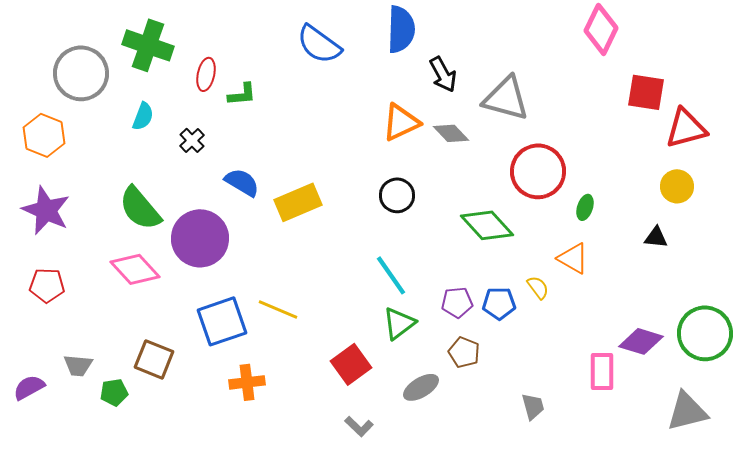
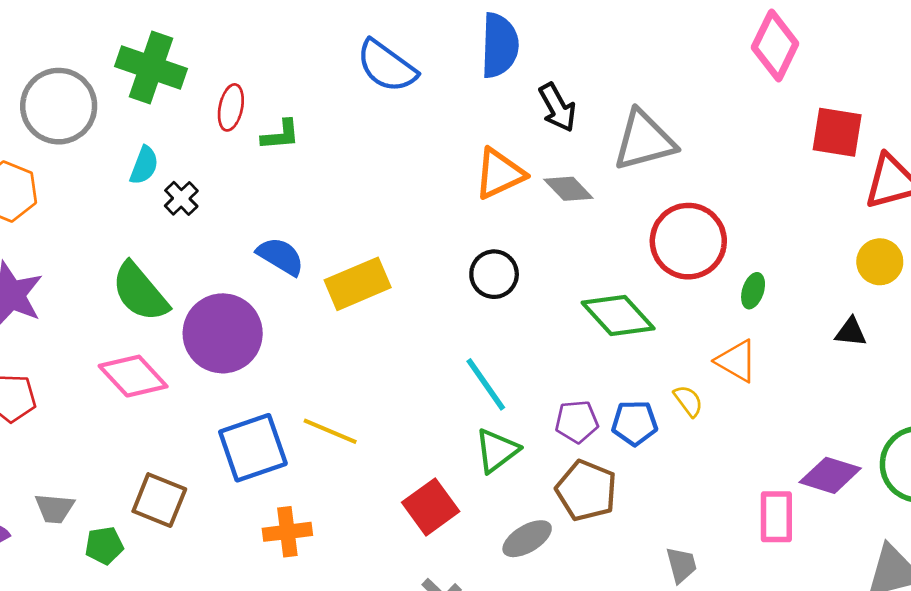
gray triangle: (506, 98) -> (644, 141), turned -30
black cross: (192, 140) -> (181, 198), moved
brown pentagon: (464, 352) -> (586, 490), size x1.4

